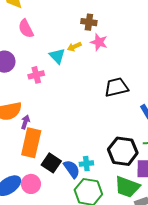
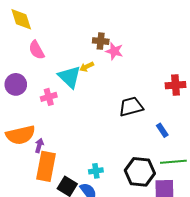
pink star: (99, 42) -> (114, 51), moved
cyan triangle: (57, 56) -> (70, 77), size x1.4
cyan cross: (86, 164) -> (96, 171), moved

